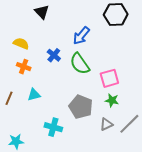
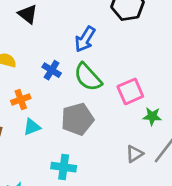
orange cross: (24, 67) -> (21, 99), moved, turned -32
green star: (112, 100) -> (152, 116), moved
gray pentagon: (81, 107) -> (77, 119), moved, turned -30

